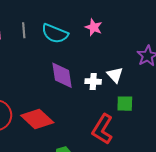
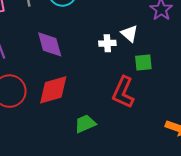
purple diamond: (62, 75) -> (50, 44), moved
red diamond: (37, 119) -> (53, 90), turned -52

